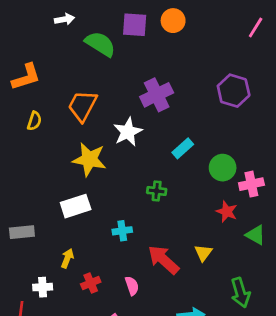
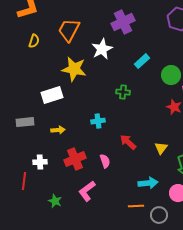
white rectangle: (76, 206) -> (52, 95), moved
yellow triangle: (203, 253) -> (161, 148), moved
yellow arrow: (67, 258) -> (58, 130), moved, turned 64
red arrow: (163, 260) -> (128, 142), size x0.7
red cross: (91, 283) -> (75, 159), size x1.5

